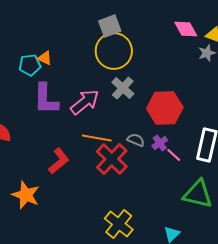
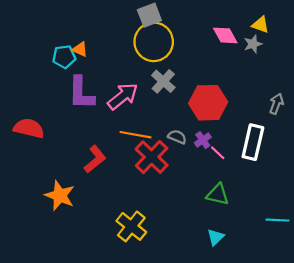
pink diamond: (186, 29) -> (225, 35), moved
green triangle: (198, 194) -> (218, 194), moved, size x0.7
yellow cross: (119, 224) -> (131, 226), moved

